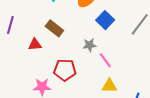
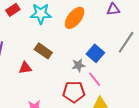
blue square: (105, 20) -> (95, 53), moved
red pentagon: (65, 70) -> (74, 92), moved

